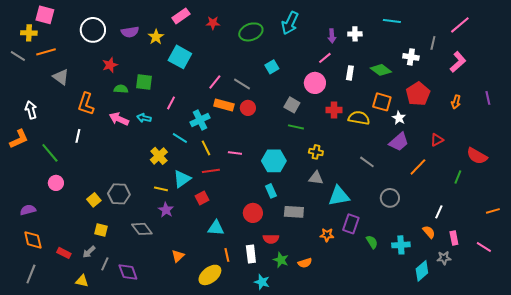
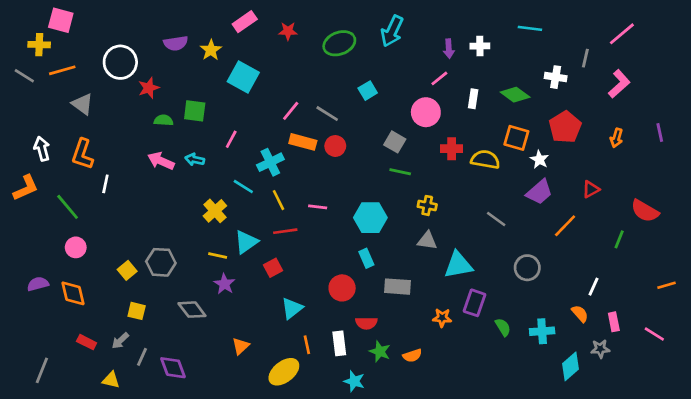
white circle: (93, 30) -> (120, 62), moved
orange L-shape: (86, 104) -> (82, 154), moved
cyan triangle: (216, 228) -> (292, 308), turned -42
orange diamond: (33, 240) -> (73, 293), moved

